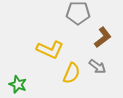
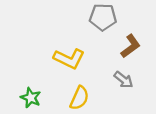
yellow semicircle: (72, 73) -> (79, 98), moved

